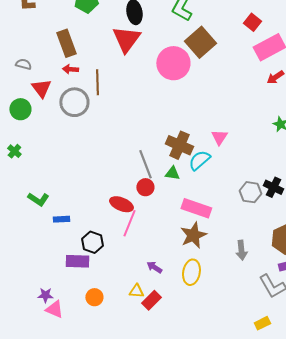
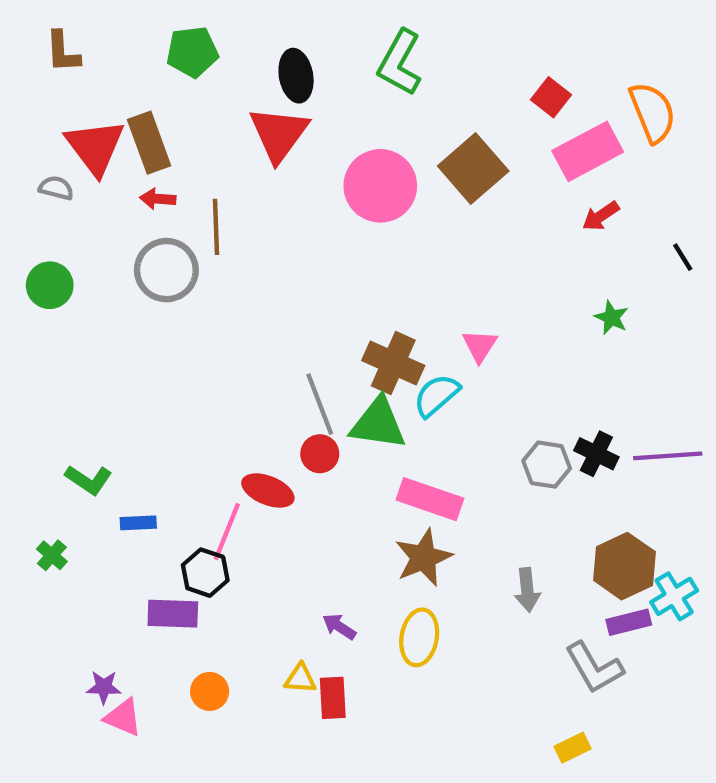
brown square: (200, 42) -> (473, 169), moved
red triangle: (41, 88) -> (95, 147), moved, size x1.4
green cross: (14, 151) -> (52, 555), moved
green triangle: (172, 173) -> (378, 423), size x1.8
pink line: (129, 223) -> (227, 532), moved
red rectangle: (151, 300) -> (333, 698), turned -48

